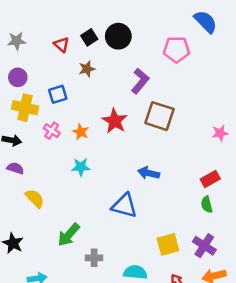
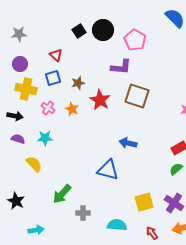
red triangle: (61, 45) -> (56, 55), moved
pink pentagon: (176, 49) -> (135, 40), moved, turned 30
brown star: (87, 69) -> (78, 83), moved
purple L-shape: (140, 81) -> (121, 67), turned 55
cyan star: (81, 167) -> (45, 138), moved
green semicircle: (207, 204) -> (176, 169), turned 64

